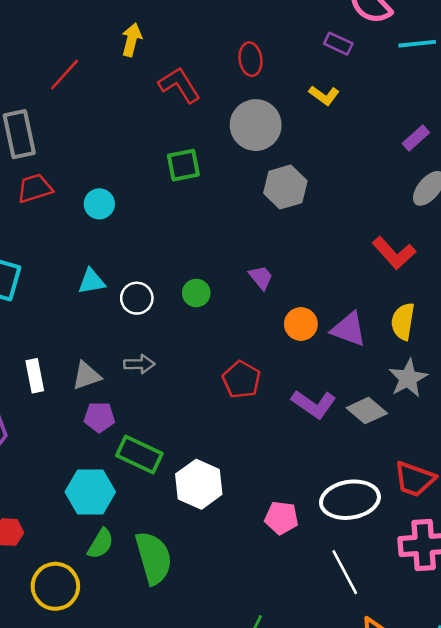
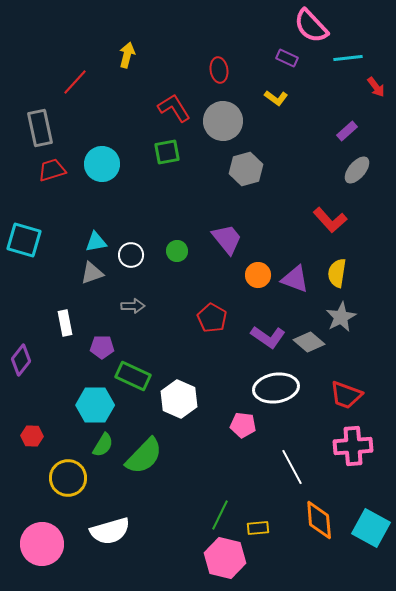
red L-shape: (179, 85) -> (174, 108), moved
cyan circle: (99, 204) -> (102, 164), moved, size x1.5
purple trapezoid: (261, 278) -> (227, 239), size x1.6
white rectangle: (35, 376) -> (65, 323), moved
gray triangle: (86, 376) -> (92, 273), moved
white ellipse: (350, 500) -> (276, 388), moved
green semicircle: (154, 558) -> (144, 456), turned 60

